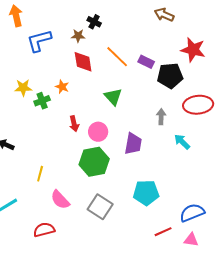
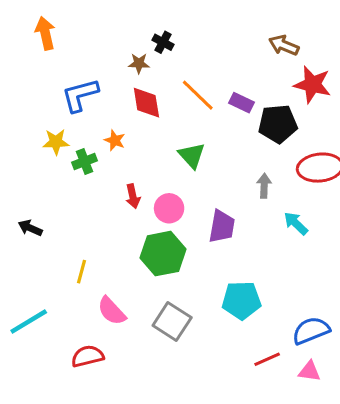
brown arrow: (164, 15) -> (284, 45), moved
blue L-shape: (39, 41) -> (80, 95), moved

